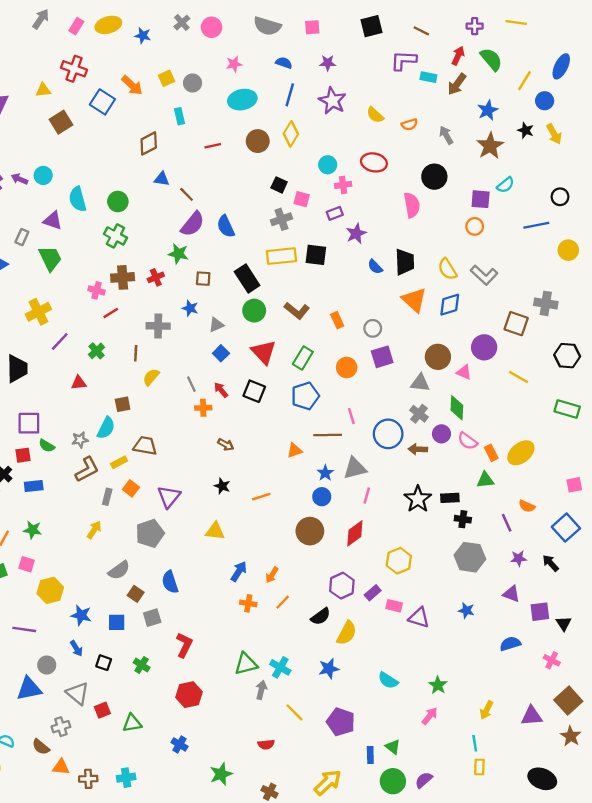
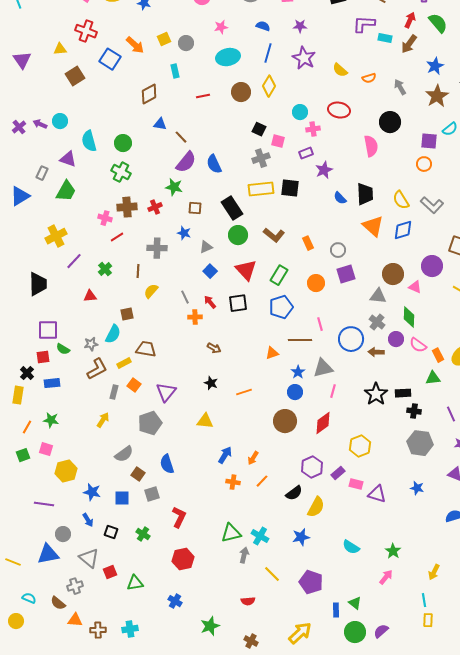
green trapezoid: (50, 258) -> (66, 191), turned 55
black square: (254, 391) -> (238, 303), turned -30

